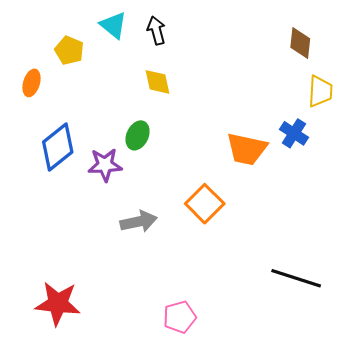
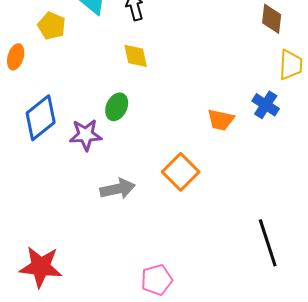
orange trapezoid: (247, 149) -> (221, 120), size x0.7
black line: (296, 278) -> (268, 243), turned 54

